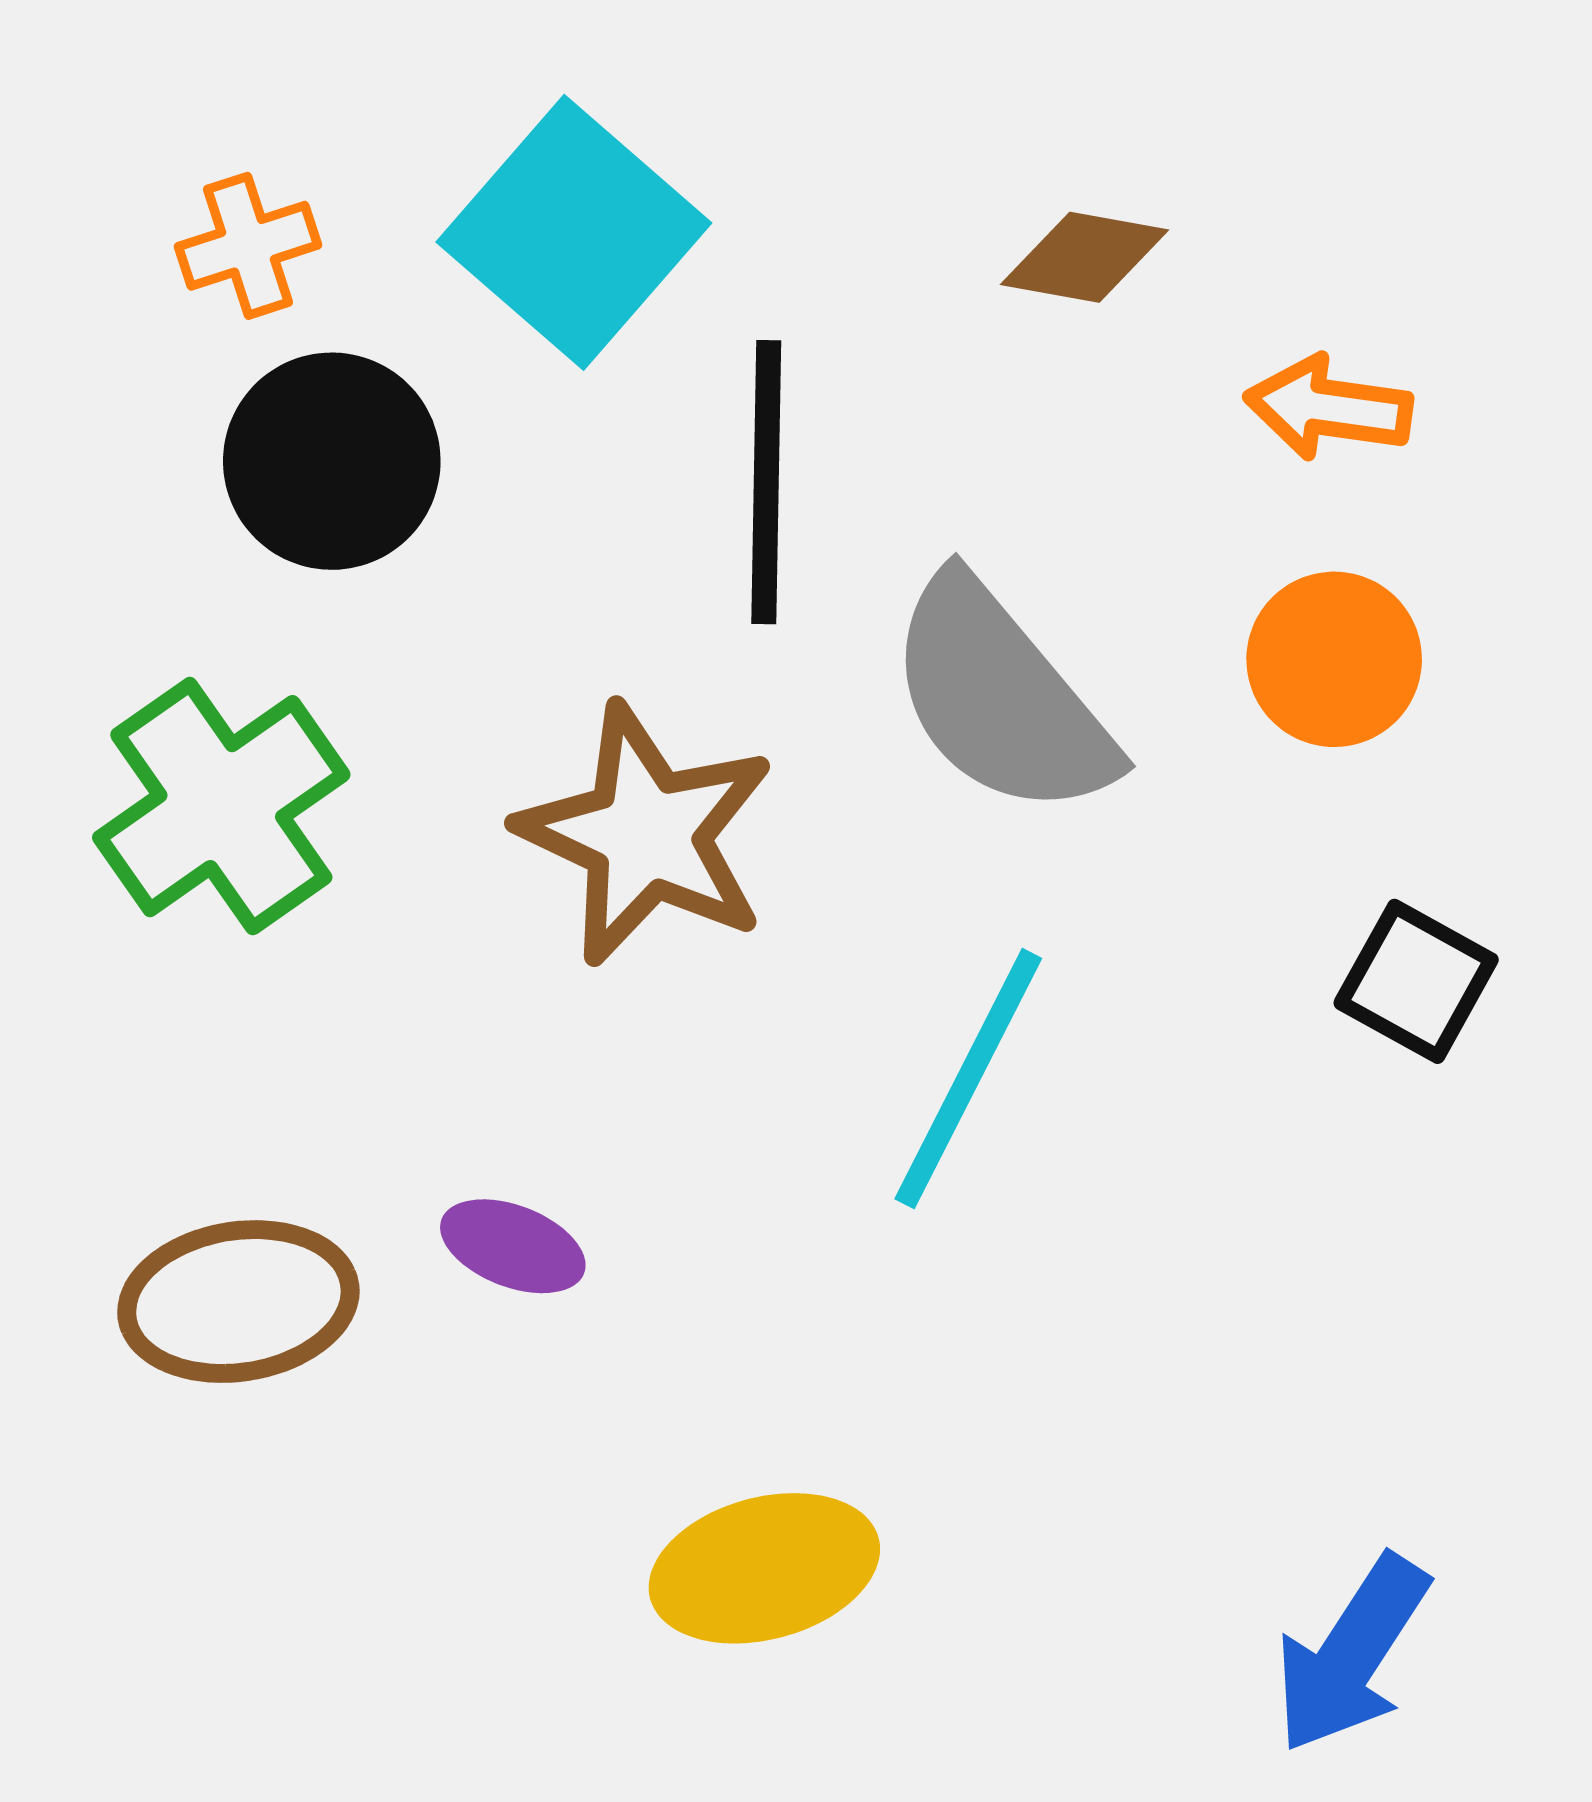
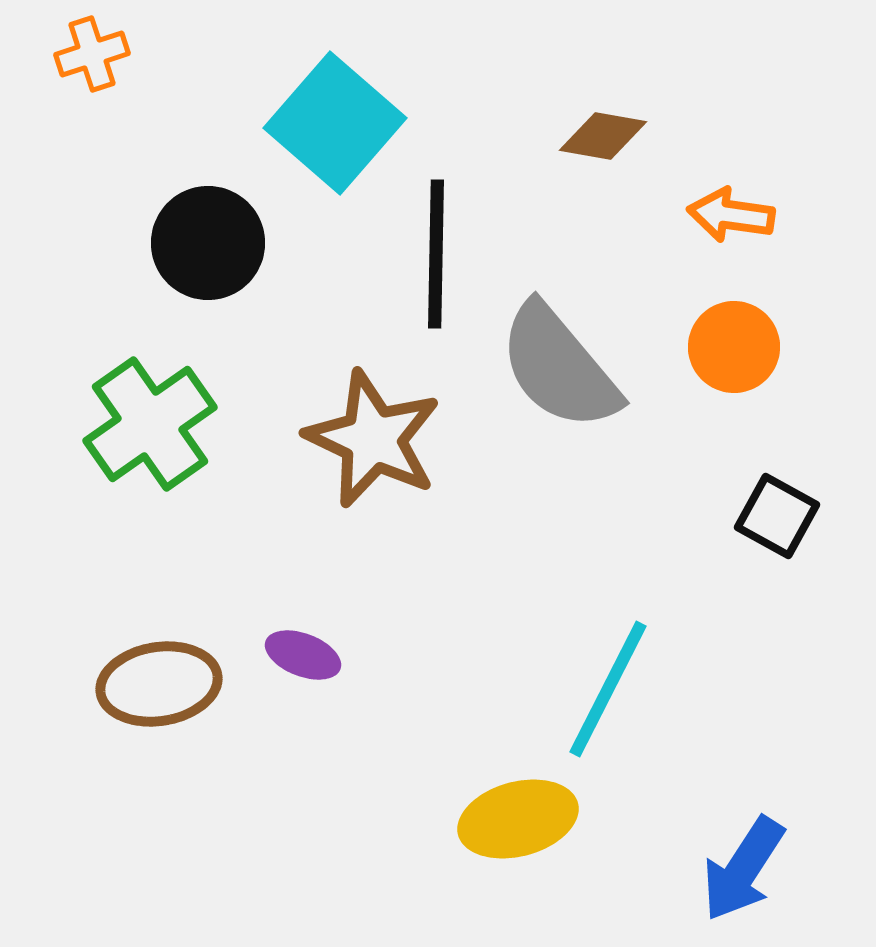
orange cross: (248, 246) -> (92, 54), moved
cyan line: (968, 1079) -> (608, 689), moved
yellow ellipse: (764, 1568) -> (518, 819), moved

